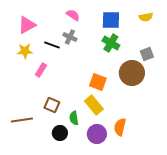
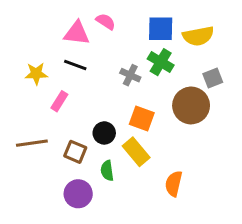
yellow semicircle: (146, 17) -> (198, 36), moved, size x1.5
pink triangle: (27, 25) -> (77, 33), moved, turned 36
gray cross: (70, 37) -> (130, 75), moved
brown line: (22, 120) -> (32, 143), moved
black circle: (60, 133) -> (104, 133), moved
purple circle: (97, 134) -> (78, 194), moved

